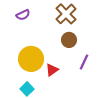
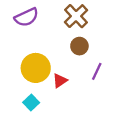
purple semicircle: (23, 15) -> (26, 17), size x1.5

